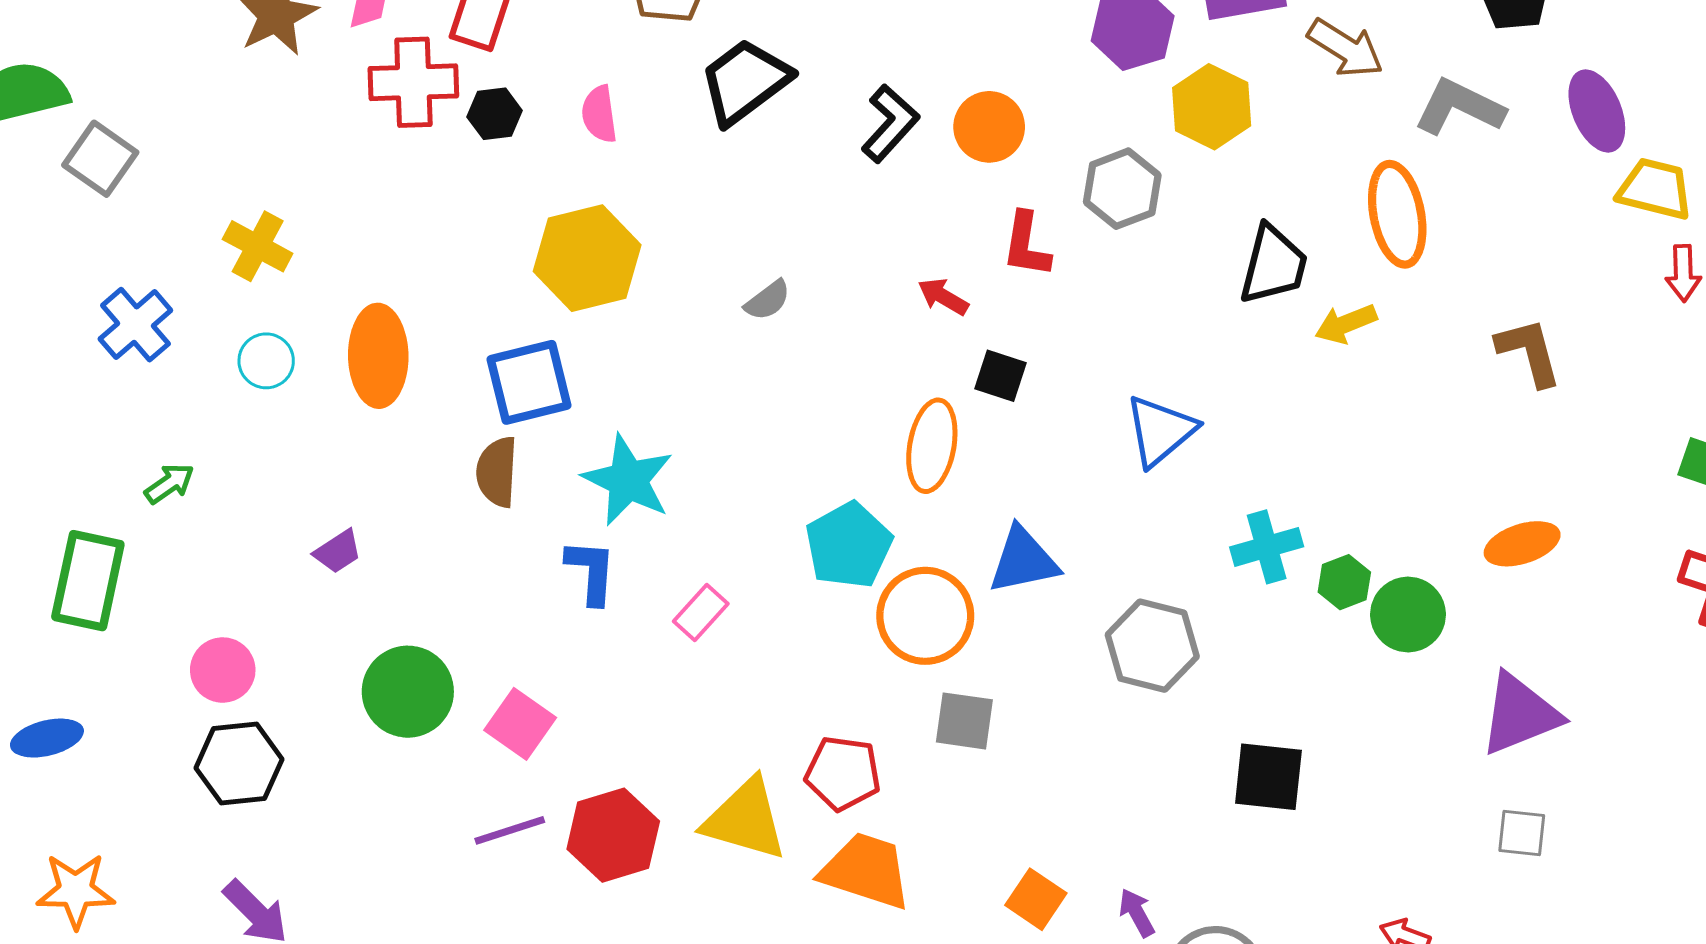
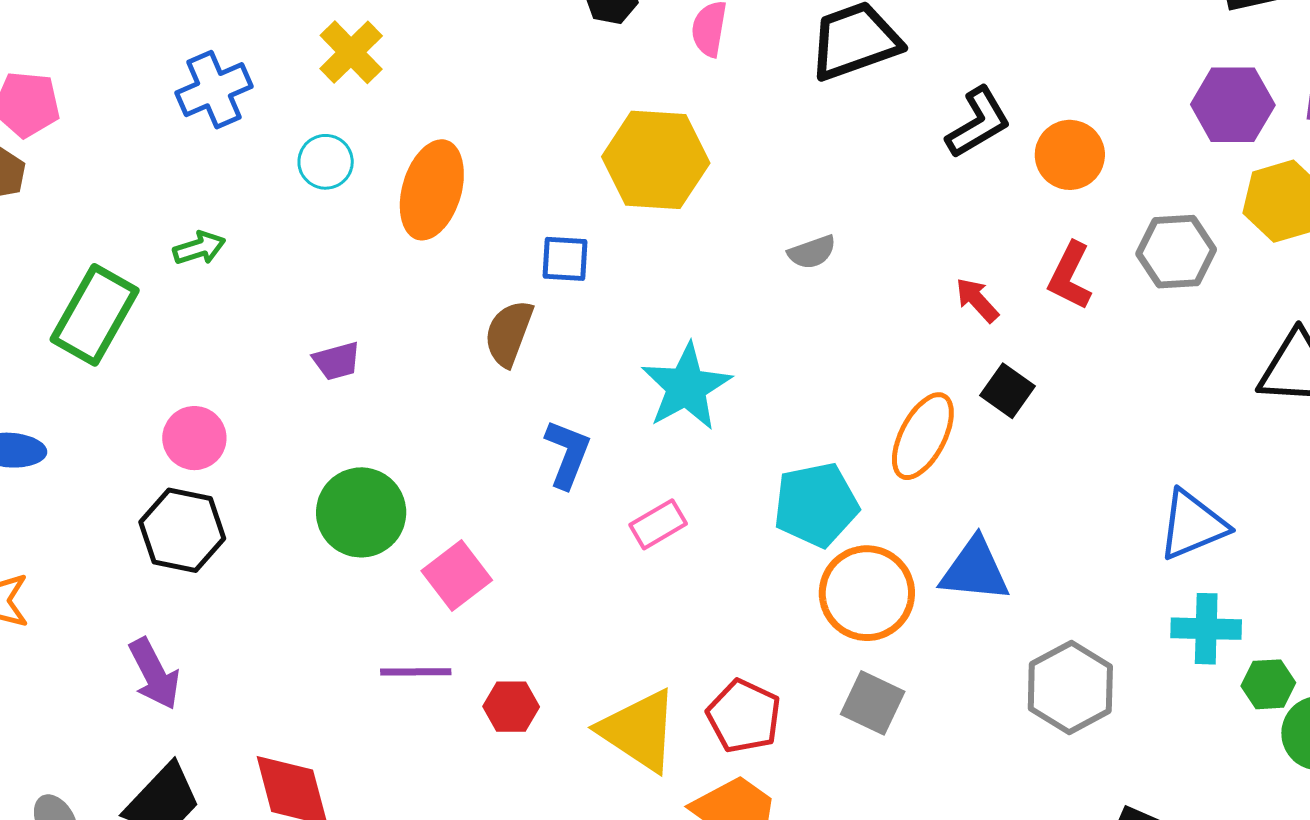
blue square: (529, 382) -> (565, 259), size x0.6
blue triangle: (1160, 431) -> (1193, 525), moved
cyan star: (628, 480) -> (686, 387), moved
red hexagon: (613, 835) -> (511, 707), size x0.6

